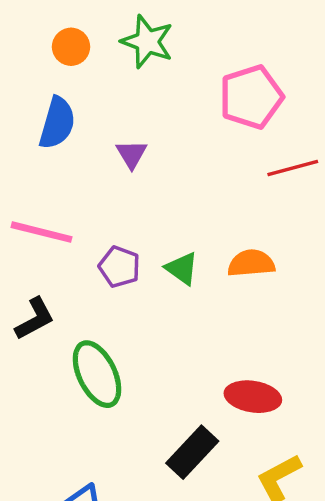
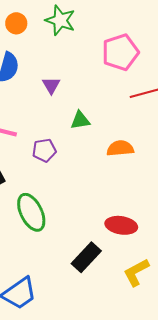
purple pentagon: (120, 267) -> (44, 150), turned -30
green triangle: (182, 268) -> (80, 120), moved, turned -45

